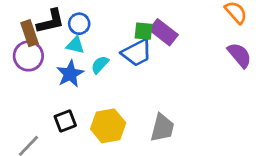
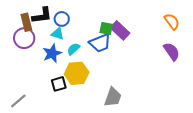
black square: (65, 121) -> (59, 84), moved
yellow hexagon: (108, 126) -> (77, 73), moved

